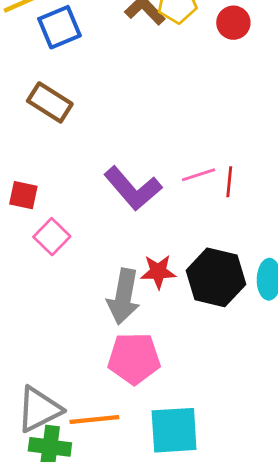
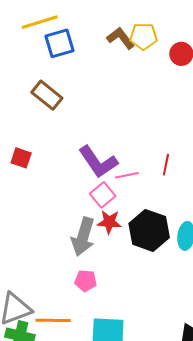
pink line: (199, 175) -> (127, 175), moved
pink square: (52, 237) -> (103, 195), moved
pink pentagon: (134, 358) -> (86, 281), size x0.6

